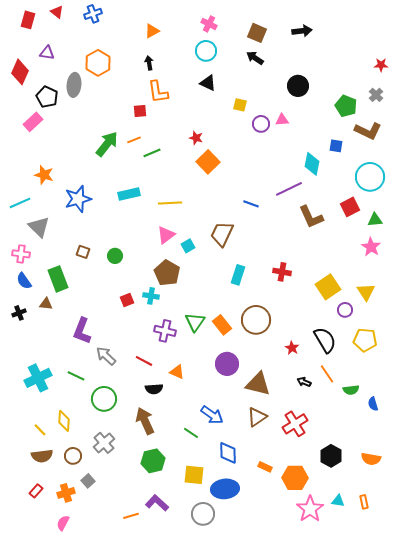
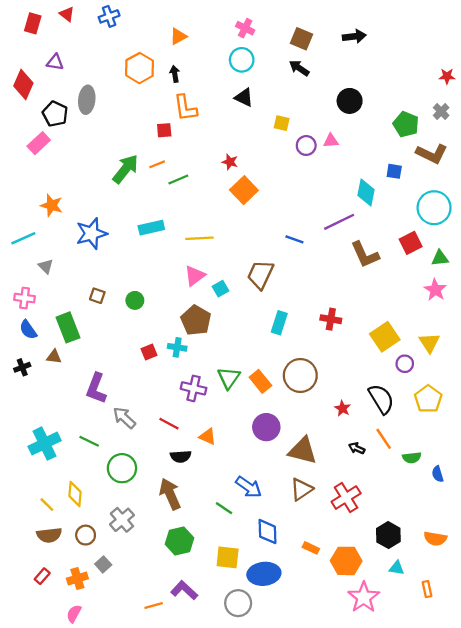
orange hexagon: (98, 63) -> (140, 68), moved
gray triangle: (39, 227) -> (46, 266), size x0.6
yellow pentagon: (365, 340) -> (428, 399), turned 30
cyan triangle: (338, 501) -> (397, 568), moved

